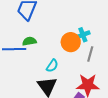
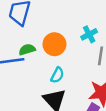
orange circle: (71, 42) -> (54, 44), moved

